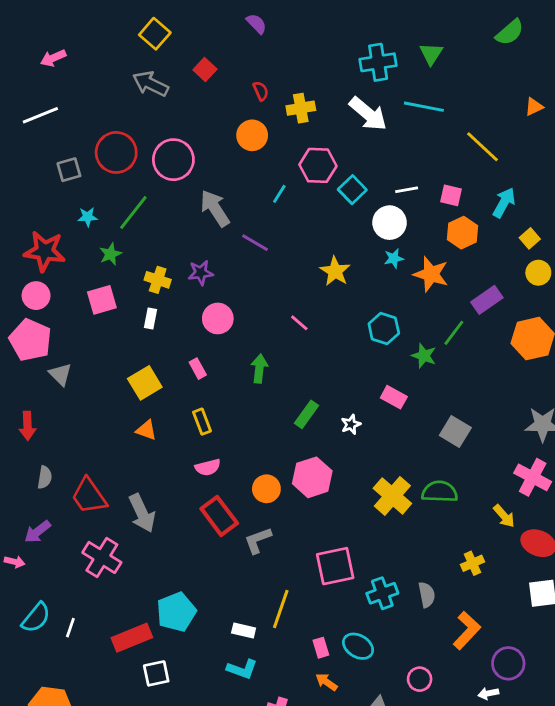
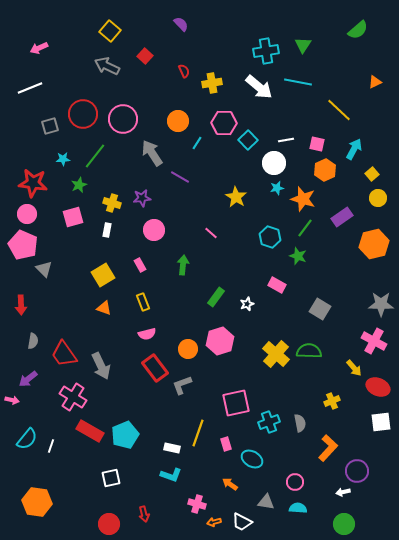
orange circle: (252, 135) -> (178, 121), moved
green line: (454, 333) -> (305, 228), moved
red rectangle: (132, 638) -> (90, 431), moved, turned 52
pink rectangle: (321, 648) -> (226, 444), moved

